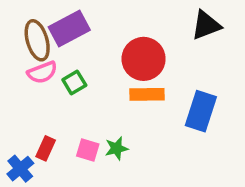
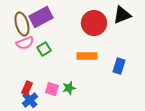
red circle: (144, 59) -> (94, 23), moved
blue rectangle: (201, 111) -> (119, 66), size x0.7
blue cross: (20, 169) -> (30, 100), moved

